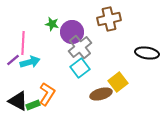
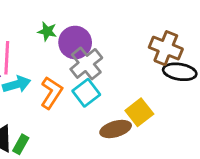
brown cross: (109, 19) -> (166, 48), moved, turned 35
orange L-shape: (47, 94) -> (51, 93), moved
green rectangle: (33, 105) -> (21, 144), turned -40

